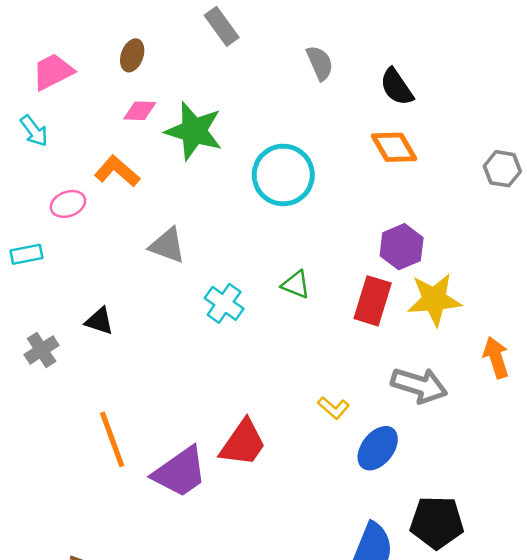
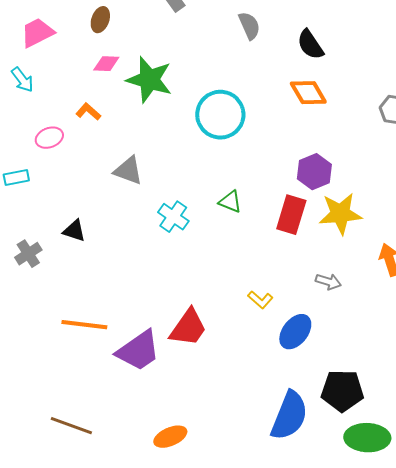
orange L-shape: (117, 171) -> (88, 112), size x0.7
gray arrow: (419, 385) -> (328, 282), size x0.6
orange line: (112, 439) -> (84, 325), turned -63

